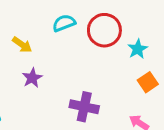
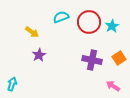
cyan star: (138, 49) -> (112, 26), moved
purple cross: (84, 107) -> (92, 60), moved

